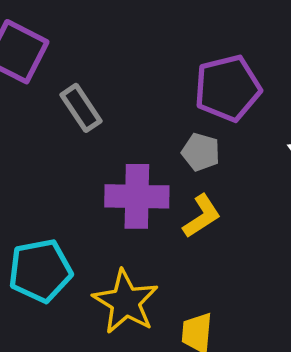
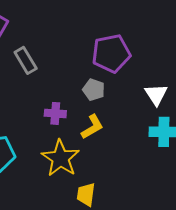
purple cross: (137, 196) -> (55, 113), size x0.6
yellow star: (126, 302) -> (60, 158), moved

